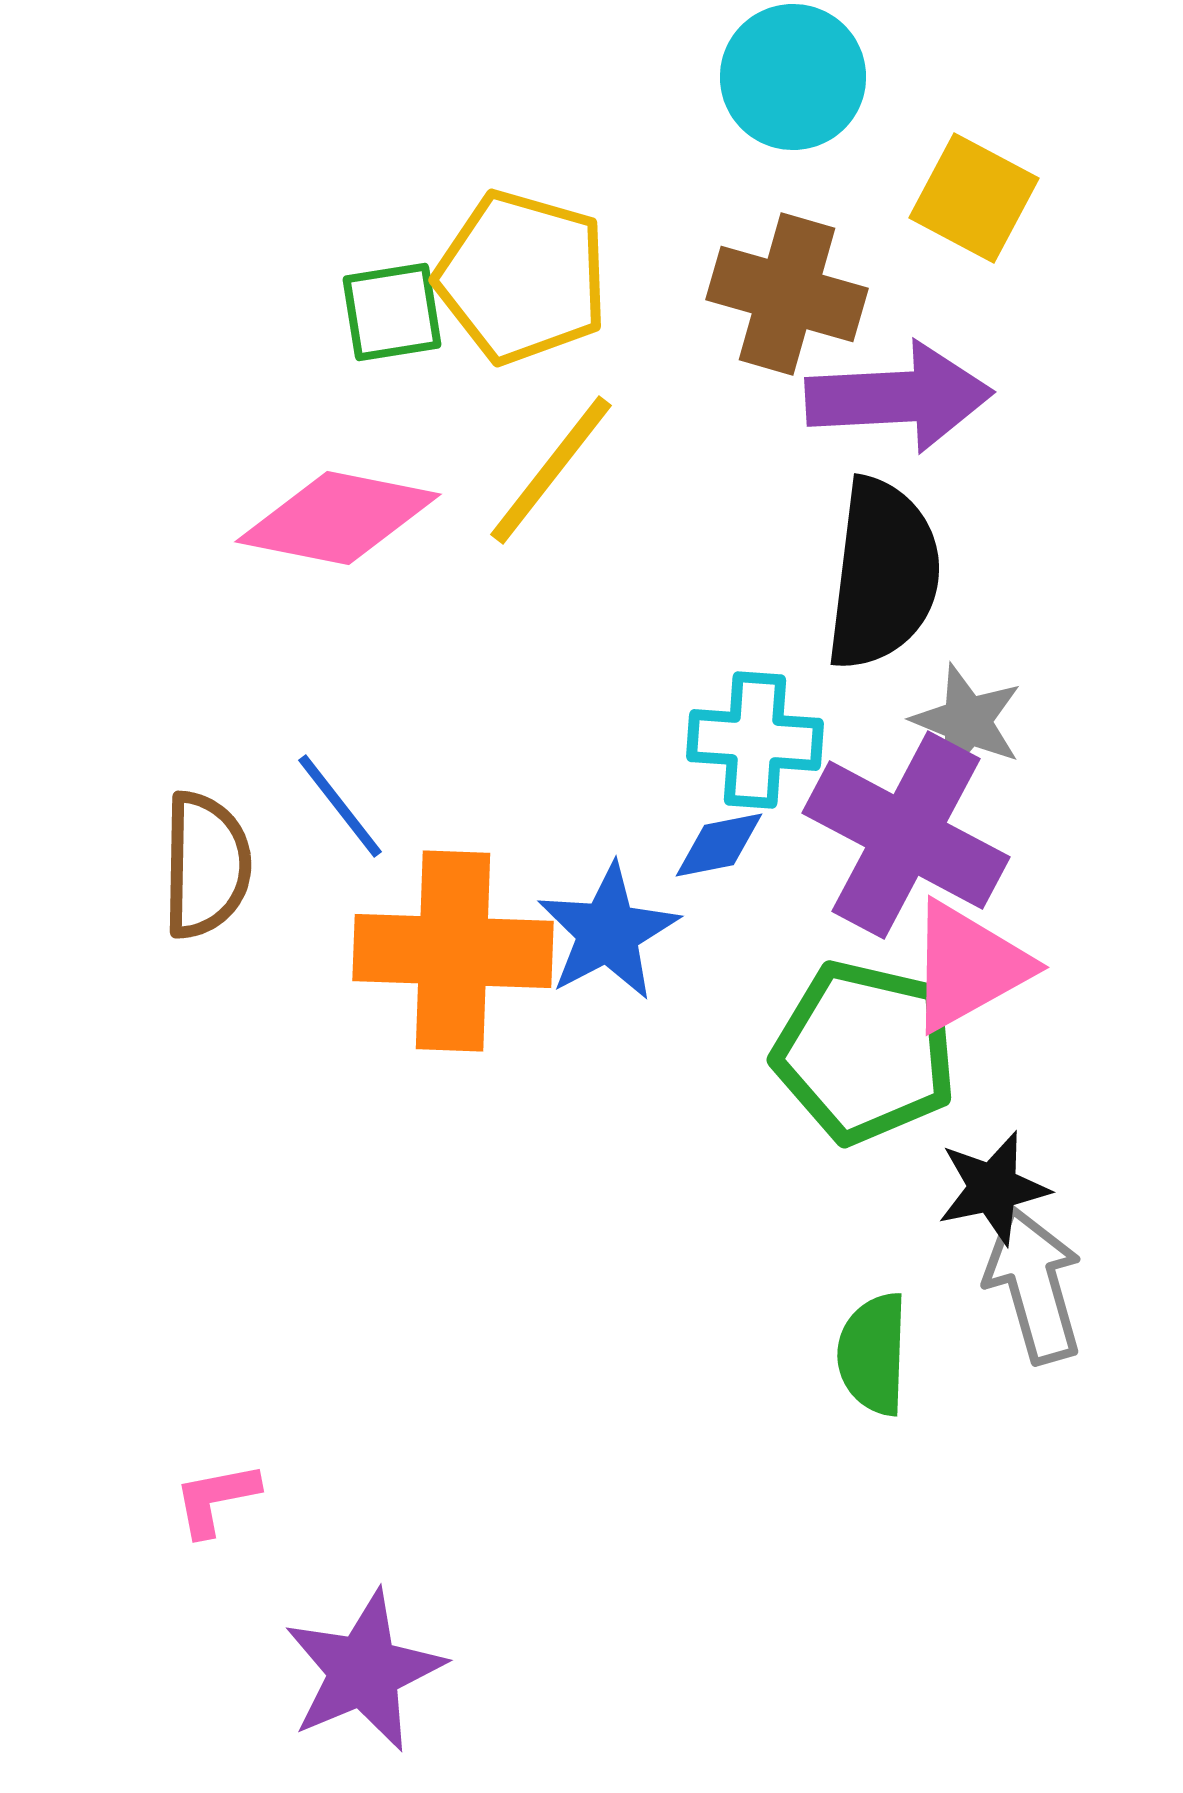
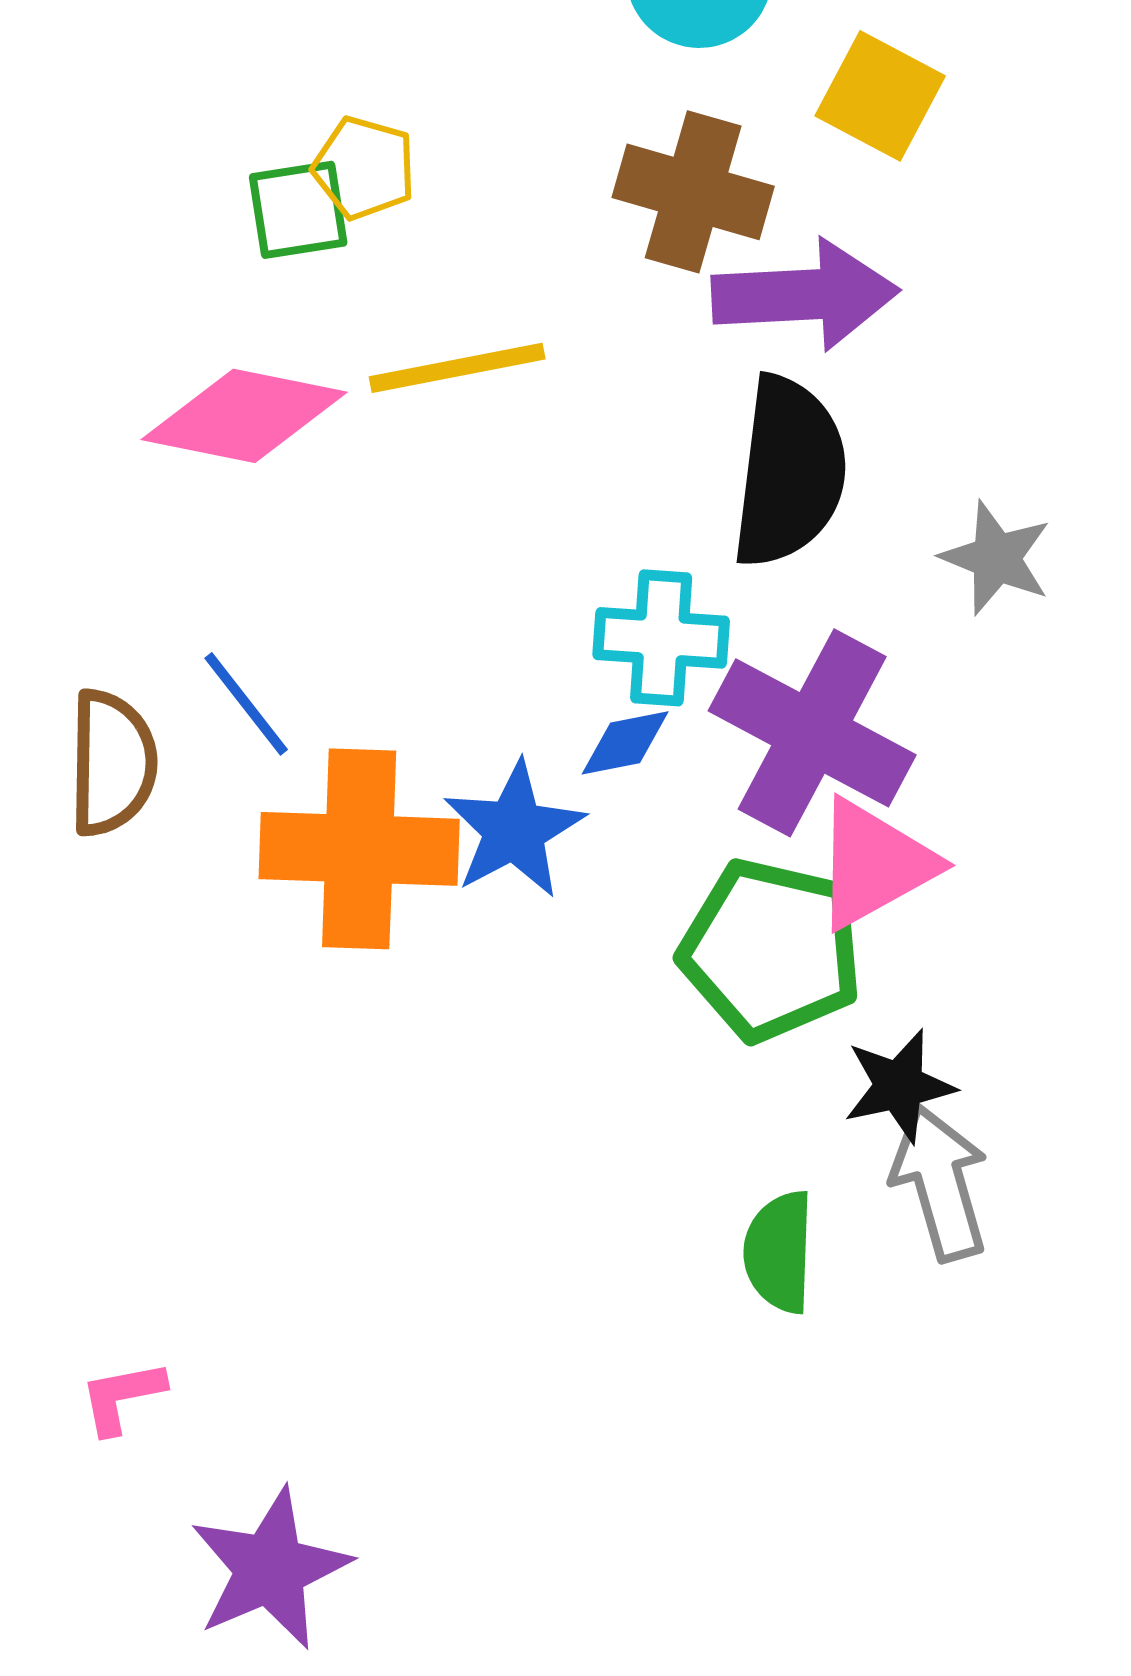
yellow pentagon: (522, 277) -> (364, 168), moved, size x0.6
yellow line: (551, 470) -> (457, 368), turned 41
gray star: (967, 721) -> (996, 558), moved

